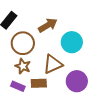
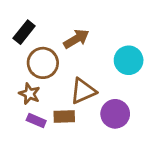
cyan circle: (72, 42) -> (129, 60), moved
brown star: (23, 66) -> (29, 94), moved

